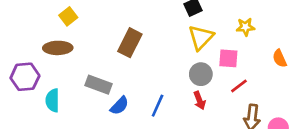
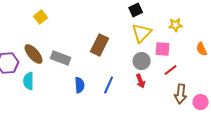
brown rectangle: (130, 43) -> (100, 45), moved
brown ellipse: (58, 48) -> (34, 54), moved, turned 50
gray rectangle: (98, 85) -> (61, 58), moved
blue semicircle: (119, 106) -> (80, 85), turned -49

